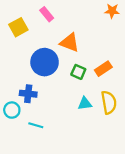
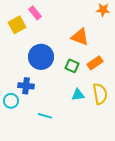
pink rectangle: (47, 14) -> (35, 13), moved
orange triangle: (70, 42) -> (80, 37), moved
cyan line: (36, 125) -> (45, 116), moved

